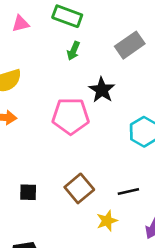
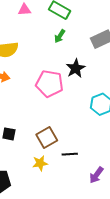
black line: (128, 192) -> (70, 154), moved
yellow star: (107, 221) -> (40, 163), moved

